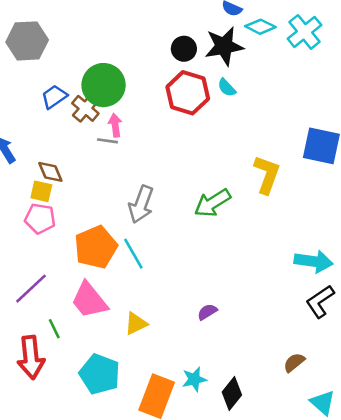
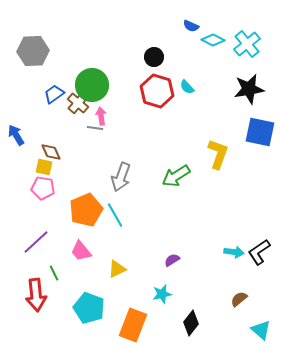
black star: (224, 46) -> (249, 89), moved
cyan arrow: (314, 261) -> (234, 252), moved, size x0.7
pink trapezoid: (89, 300) -> (81, 251), size x0.7
cyan star: (194, 379) -> (162, 294), moved

